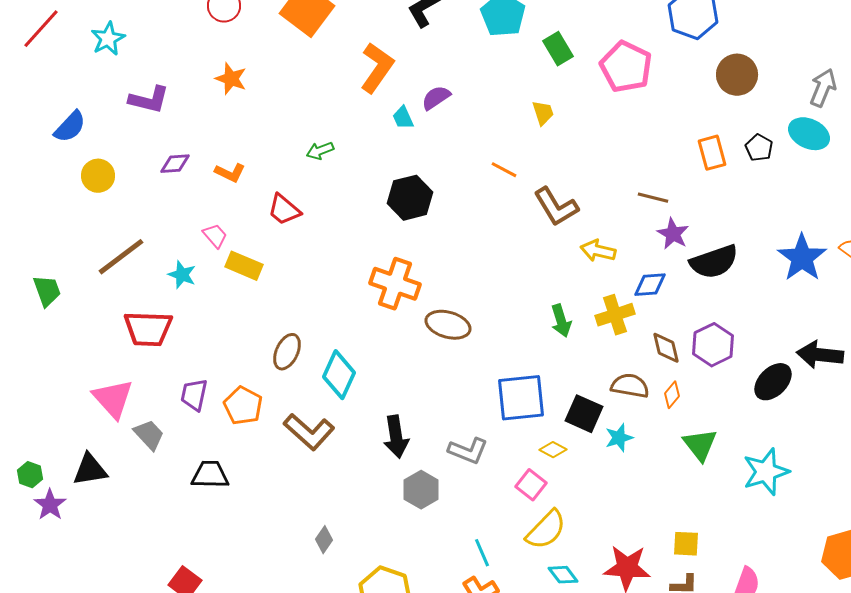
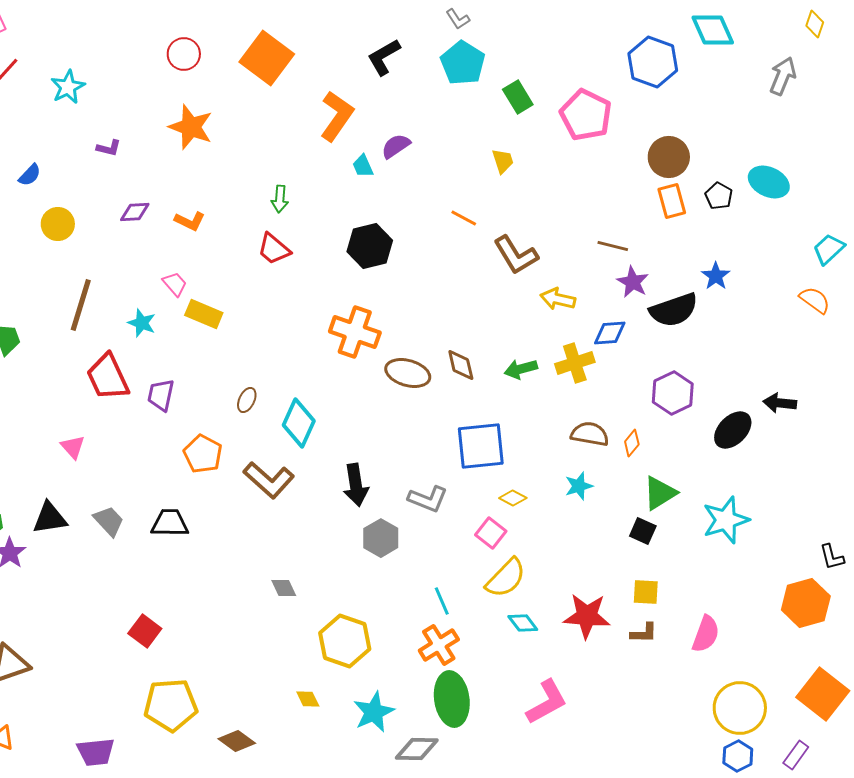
brown circle: (737, 75) -> (669, 157), moved
orange star: (231, 79) -> (191, 127), size x1.4
gray arrow: (823, 88) -> (783, 76), moved
purple L-shape: (149, 100) -> (109, 148), size x0.6
blue semicircle: (70, 127) -> (30, 175), size x0.7
green arrow: (320, 151) -> (280, 199), turned -64
red trapezoid: (284, 210) -> (274, 249), moved
brown line: (121, 257) -> (81, 305), turned -36
blue star: (802, 258) -> (716, 276), moved, size x0.6
green arrow: (561, 321) -> (521, 369), turned 92
red trapezoid: (148, 329) -> (108, 377), turned 63
brown diamond: (666, 348) -> (461, 365), moved
brown ellipse: (287, 352) -> (247, 400), size x0.7
black arrow: (820, 355) -> (780, 403), size x0.7
purple trapezoid: (194, 395) -> (161, 395), moved
pink triangle: (113, 399) -> (73, 447), size x0.6
black square: (584, 414) -> (643, 531), moved, size x0.7
gray trapezoid: (149, 435) -> (109, 521), moved
green triangle: (700, 445) -> (660, 493), turned 36
gray diamond: (324, 540) -> (284, 588), turned -60

